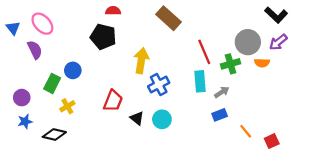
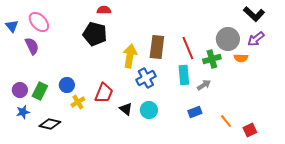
brown rectangle: (168, 18) -> (157, 47), moved, turned 55
blue circle: (73, 70) -> (67, 85), moved
green rectangle: (52, 83) -> (40, 91), moved
yellow cross: (67, 106) -> (78, 102), moved
blue rectangle: (220, 115) -> (195, 112), moved

